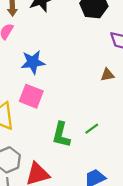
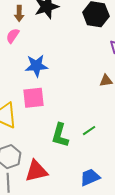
pink square: (31, 96) -> (33, 98), turned -30

